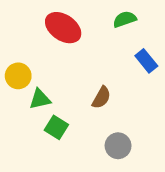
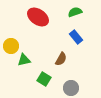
blue rectangle: (146, 61) -> (76, 37), moved
green square: (56, 127) -> (44, 79), moved

